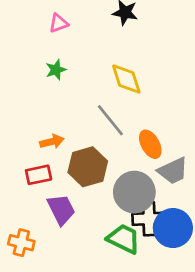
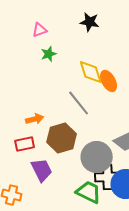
green star: (56, 70) -> (49, 54), moved
orange ellipse: (150, 144) -> (109, 81), moved

